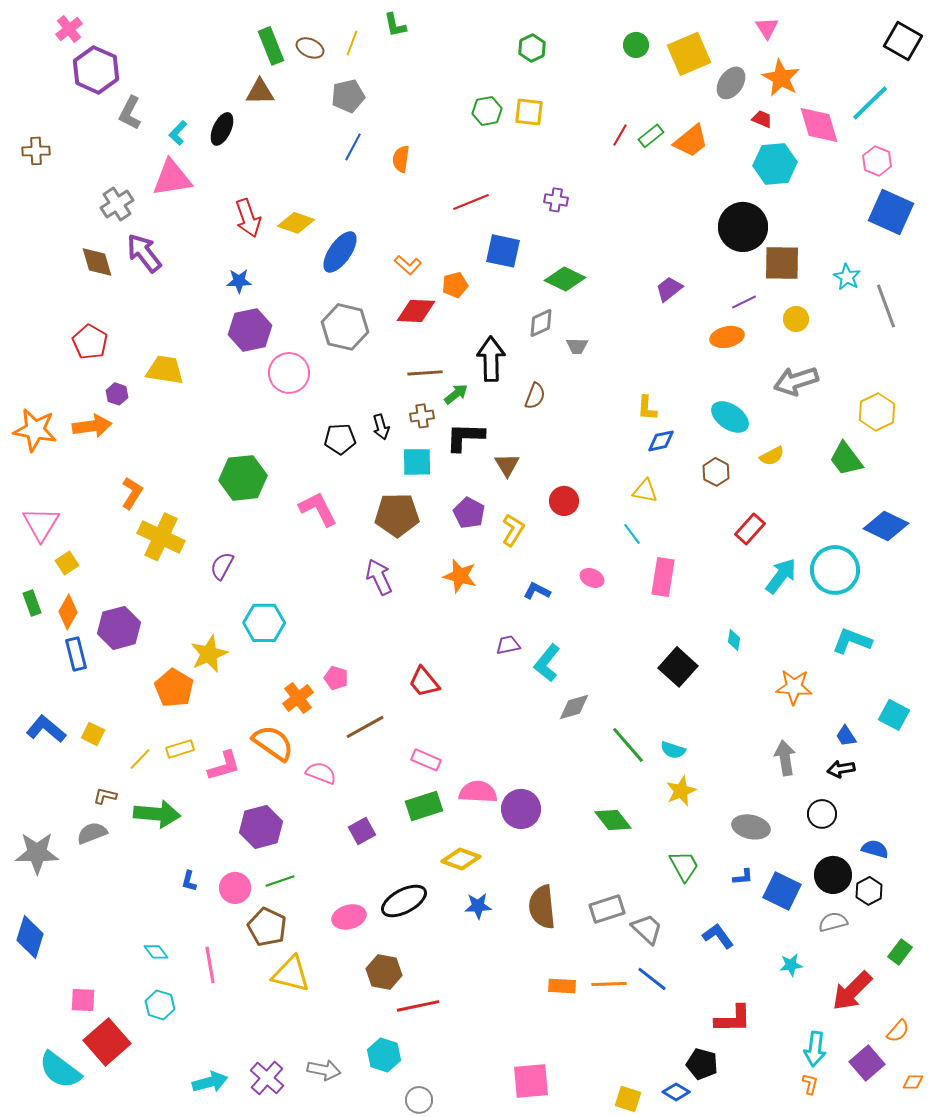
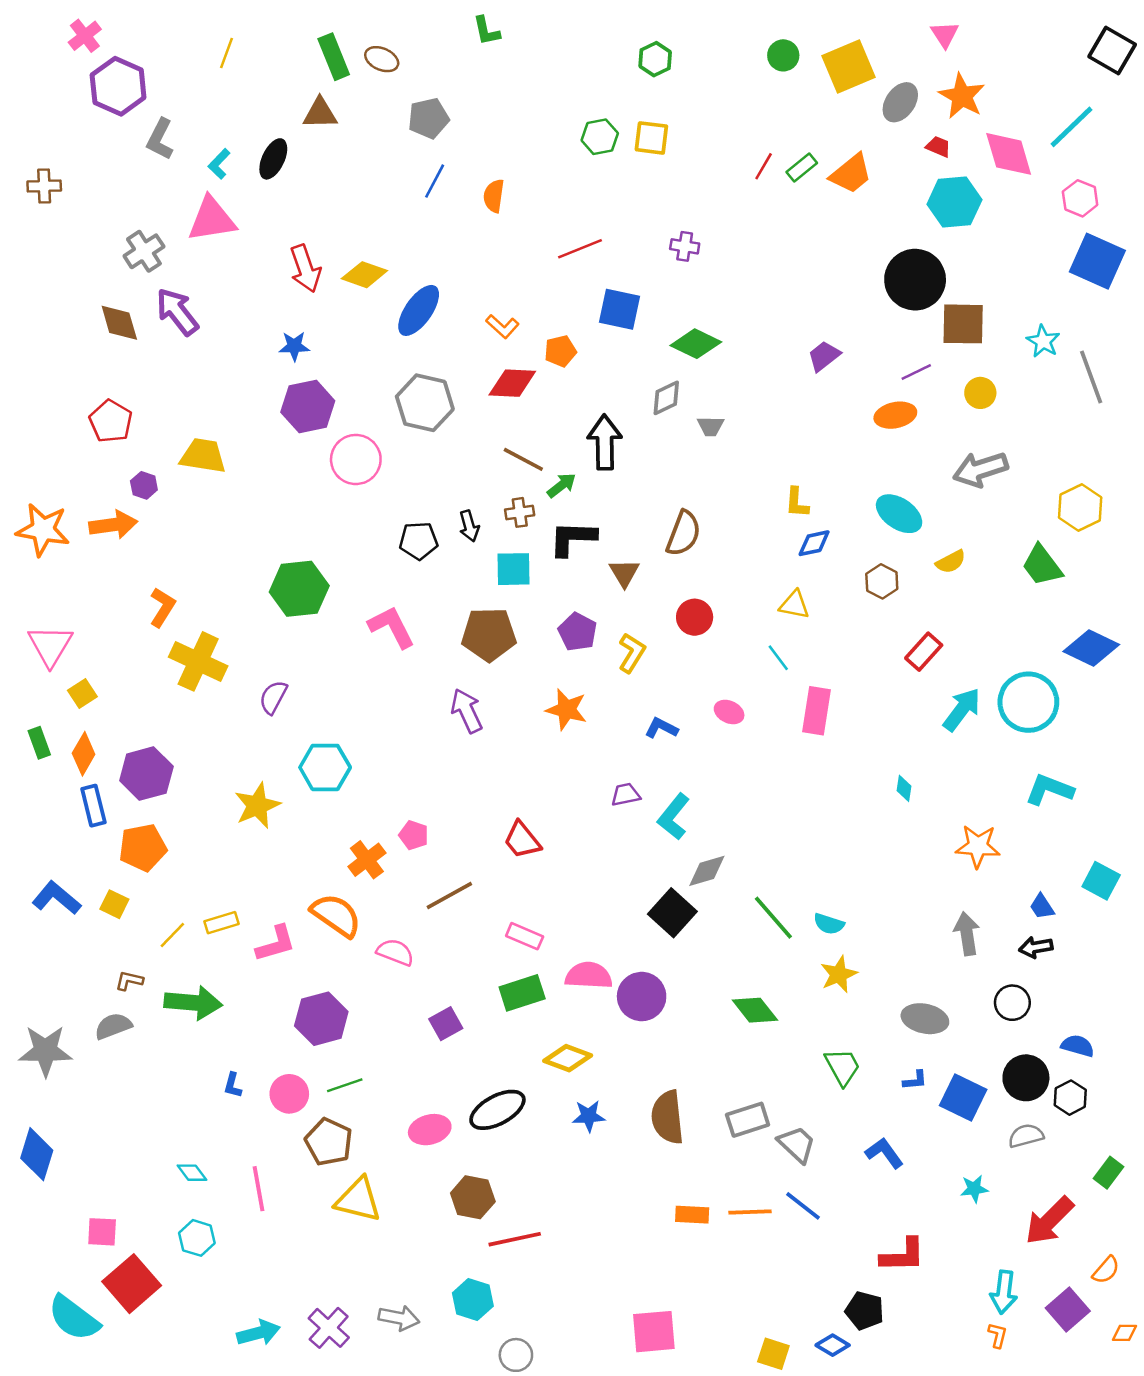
yellow line: (352, 43) -> (226, 53), moved
brown line: (425, 373) -> (523, 459), turned 32
brown semicircle: (535, 396) -> (683, 533), moved, size x1.4
black square: (678, 667) -> (672, 913), moved
orange pentagon: (174, 688) -> (143, 847), moved, turned 30

